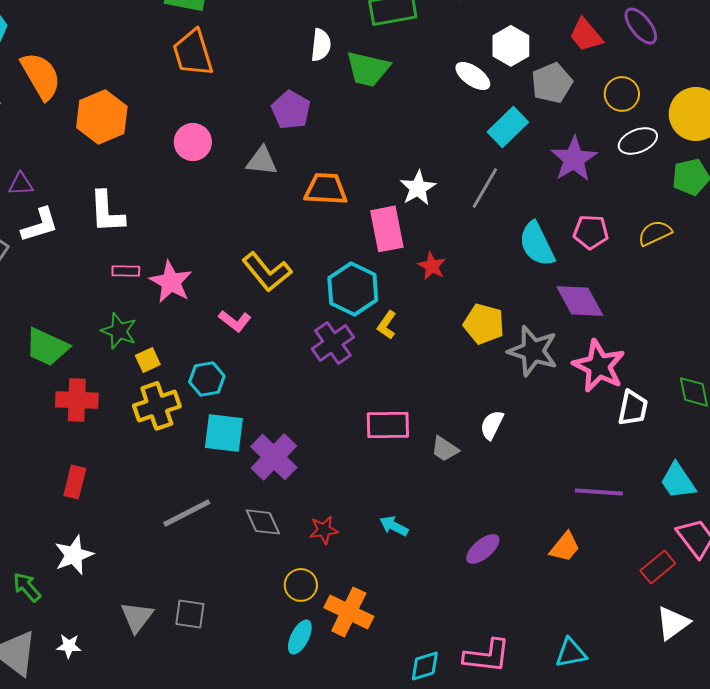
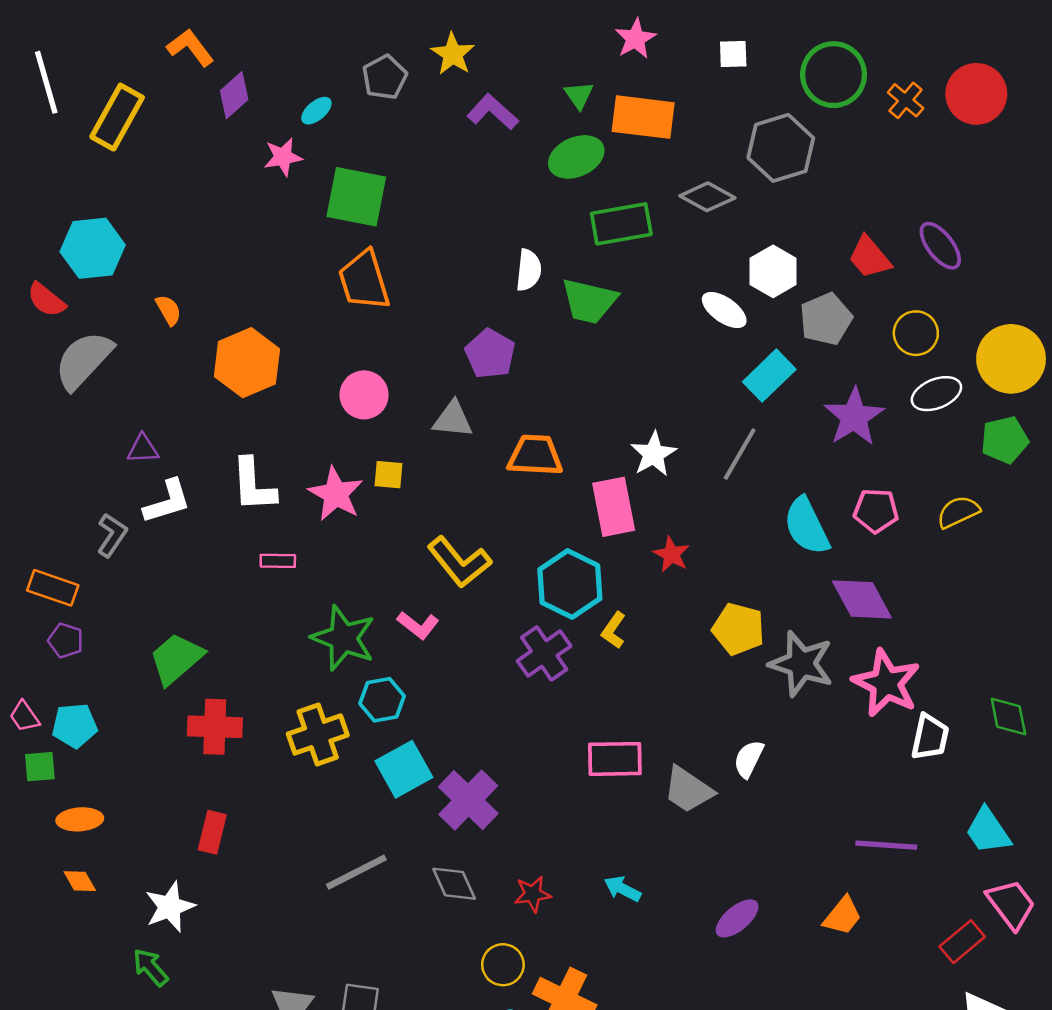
orange semicircle: (41, 76) -> (169, 310), size x0.5
pink star: (171, 282) -> (336, 494), moved
green star: (119, 331) -> (343, 638), moved, size x1.4
green trapezoid: (47, 347) -> (176, 659), turned 114
yellow square: (148, 360) -> (388, 475), moved, turned 30
cyan square: (224, 433) -> (404, 769), turned -36
gray trapezoid: (445, 449) -> (688, 790), size x1.4
white star: (74, 555) -> (170, 907), moved

